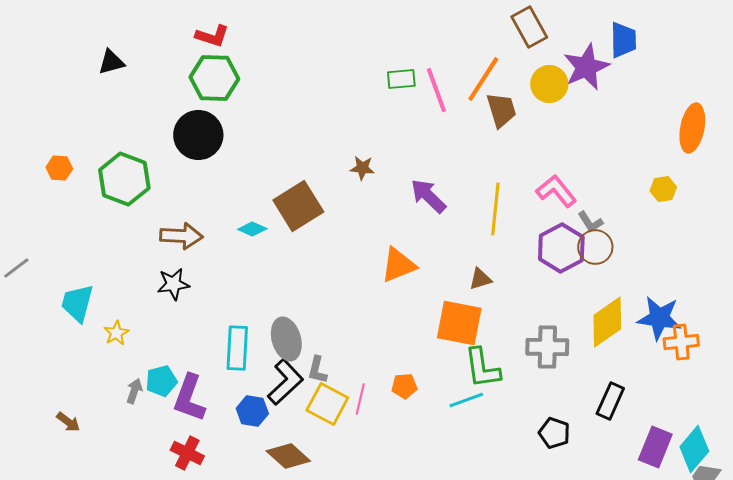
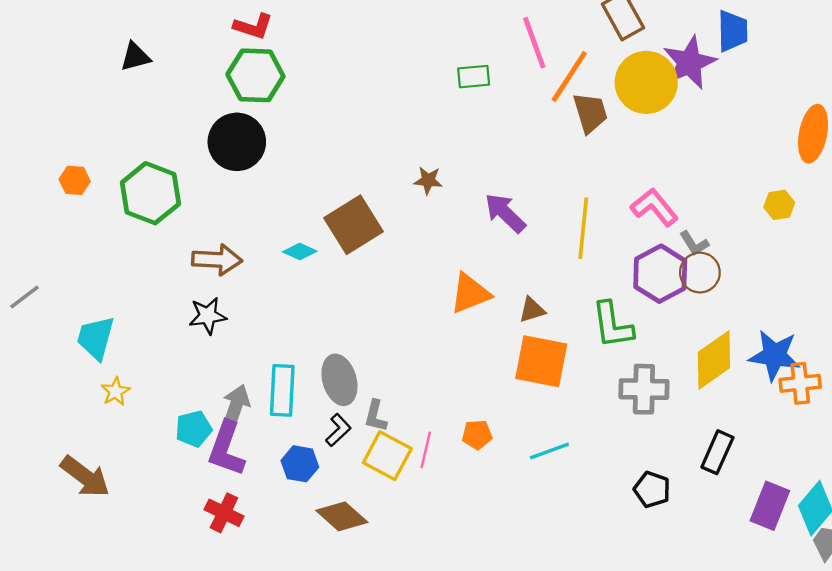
yellow circle: (549, 84) -> (646, 82), size x1.4
pink line: (436, 90) -> (534, 43), moved
brown triangle: (480, 279) -> (532, 310), moved
yellow star: (116, 333) -> (115, 391), moved
green L-shape: (482, 368) -> (612, 325), moved
black L-shape: (285, 382) -> (338, 430), size x0.6
gray arrow: (134, 391) -> (236, 407), moved, size x1.5
brown arrow: (68, 422) -> (85, 477), size x1.8

